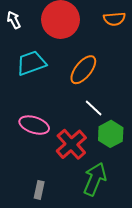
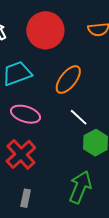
pink ellipse: (34, 125) -> (25, 114), moved
red cross: (71, 144) -> (21, 154), moved

